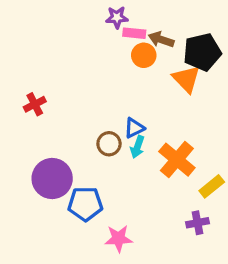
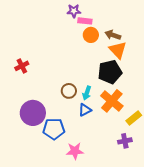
brown arrow: (161, 39) -> (113, 35), moved
black pentagon: (202, 52) -> (110, 72), moved
blue triangle: (134, 128) -> (85, 110), moved

